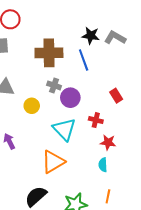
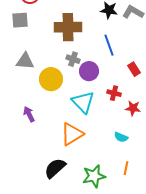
blue line: (84, 60) -> (109, 45), moved
yellow circle: (32, 106) -> (51, 79), size x1.5
red star: (108, 142) -> (133, 108), moved
cyan semicircle: (103, 165) -> (121, 137), turned -64

